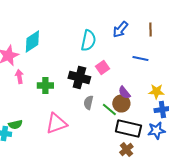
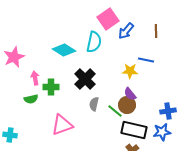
cyan diamond: (32, 42) -> (64, 50), moved, turned 65
pink square: (102, 68) -> (108, 19), moved, size x1.5
pink arrow: (19, 76) -> (35, 78), moved
black cross: (79, 78) -> (85, 79), turned 30
yellow star: (156, 92) -> (130, 71), moved
green semicircle: (15, 124) -> (31, 99), moved

